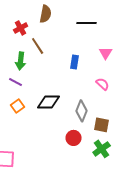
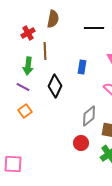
brown line: (38, 46) -> (45, 51), turned 30
black diamond: (49, 102) -> (55, 86), moved, turned -65
gray diamond: (82, 111) -> (89, 116), turned 30

